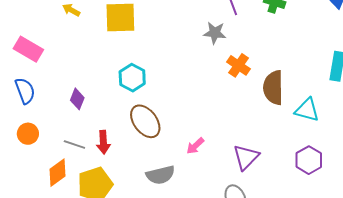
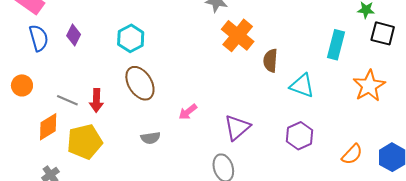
orange cross: (239, 65) -> (238, 35), size x1.4
brown semicircle: (273, 88) -> (270, 61), size x0.7
blue semicircle: (25, 91) -> (39, 38), moved
purple diamond: (77, 99) -> (74, 35), moved
gray semicircle: (160, 175) -> (150, 138), size x0.7

